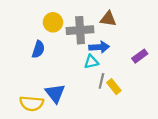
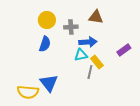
gray cross: (80, 30) -> (71, 27), size x0.6
blue semicircle: (38, 49) -> (45, 44), moved
yellow rectangle: (114, 87) -> (97, 62), moved

